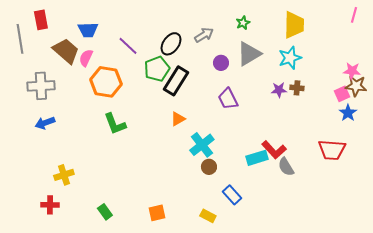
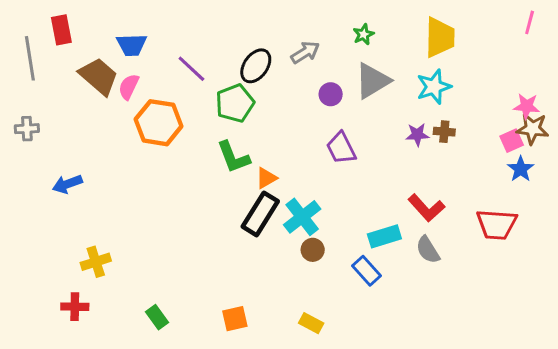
black rectangle: (176, 81) -> (260, 214), moved
gray cross: (41, 86) -> (27, 129), moved, size x0.6
green L-shape: (115, 124) -> (233, 157), moved
red L-shape: (274, 150) -> (426, 208), moved
blue rectangle: (232, 195) -> (366, 271), moved

